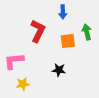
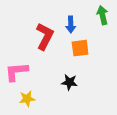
blue arrow: (63, 12) -> (71, 25), moved
green arrow: (87, 32) -> (102, 15), moved

